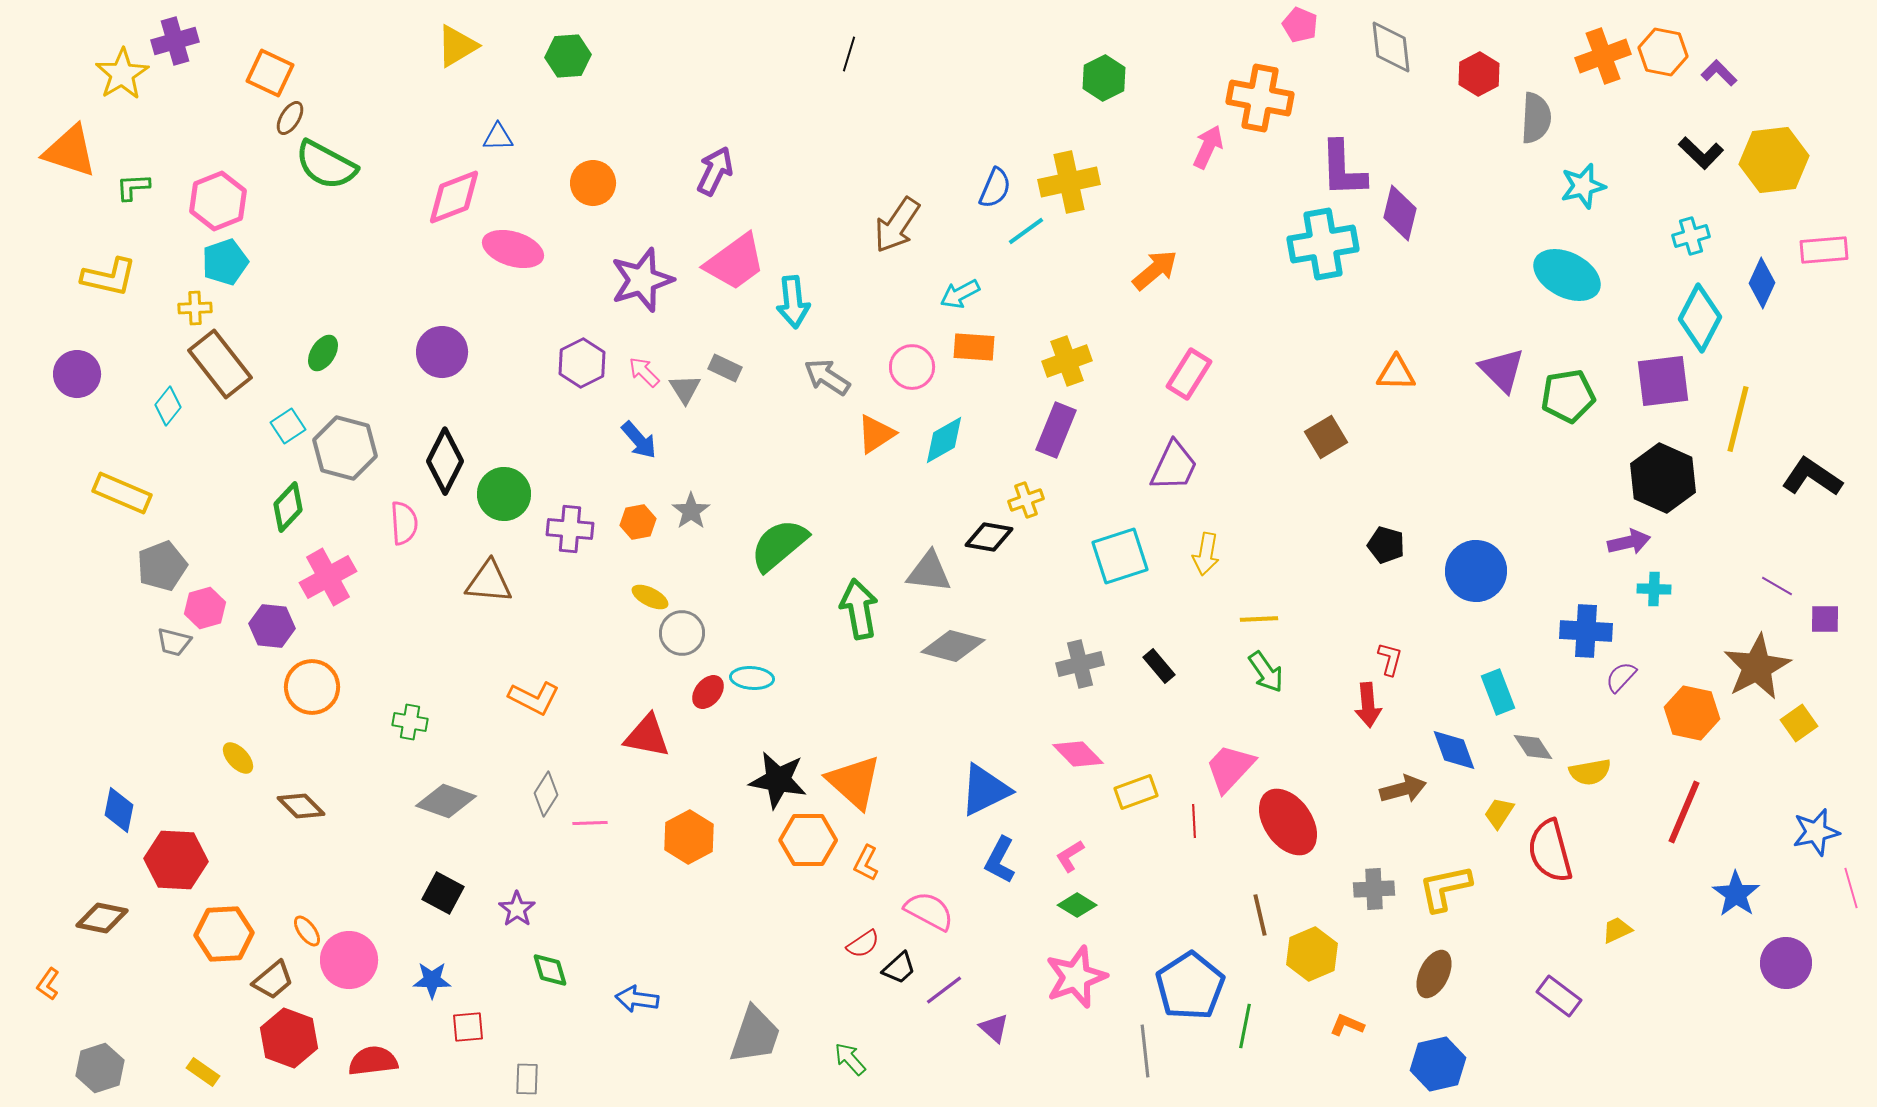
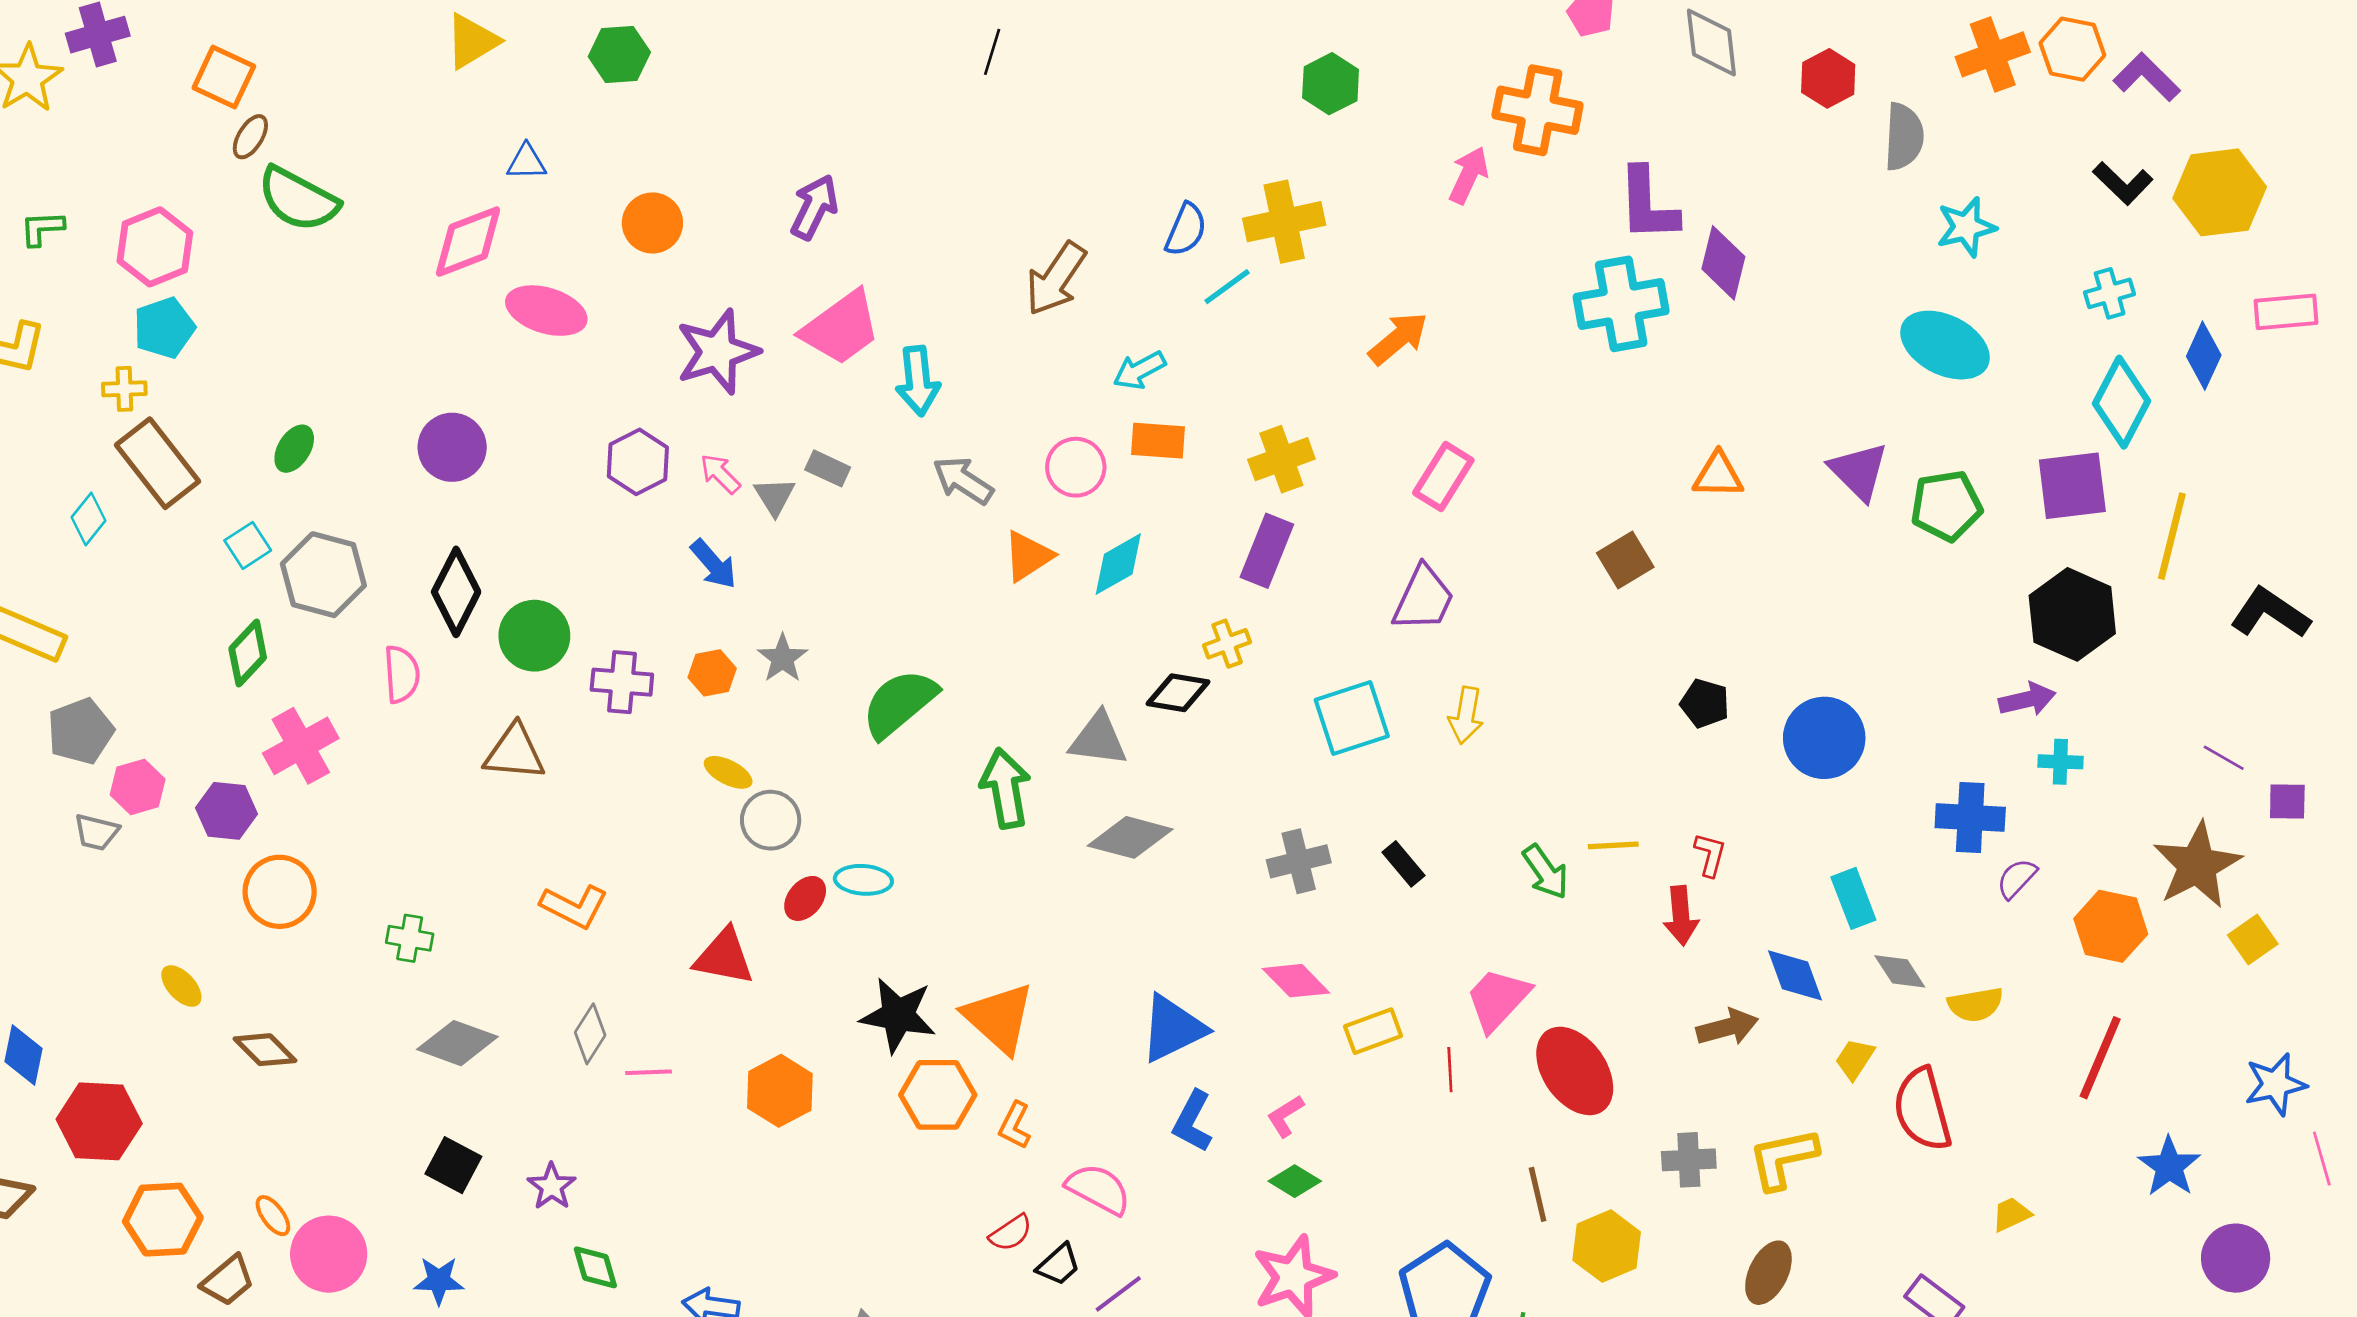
purple L-shape: (1719, 73) -> (2147, 77), size x1.4
yellow line: (1259, 619) -> (1613, 845), moved

